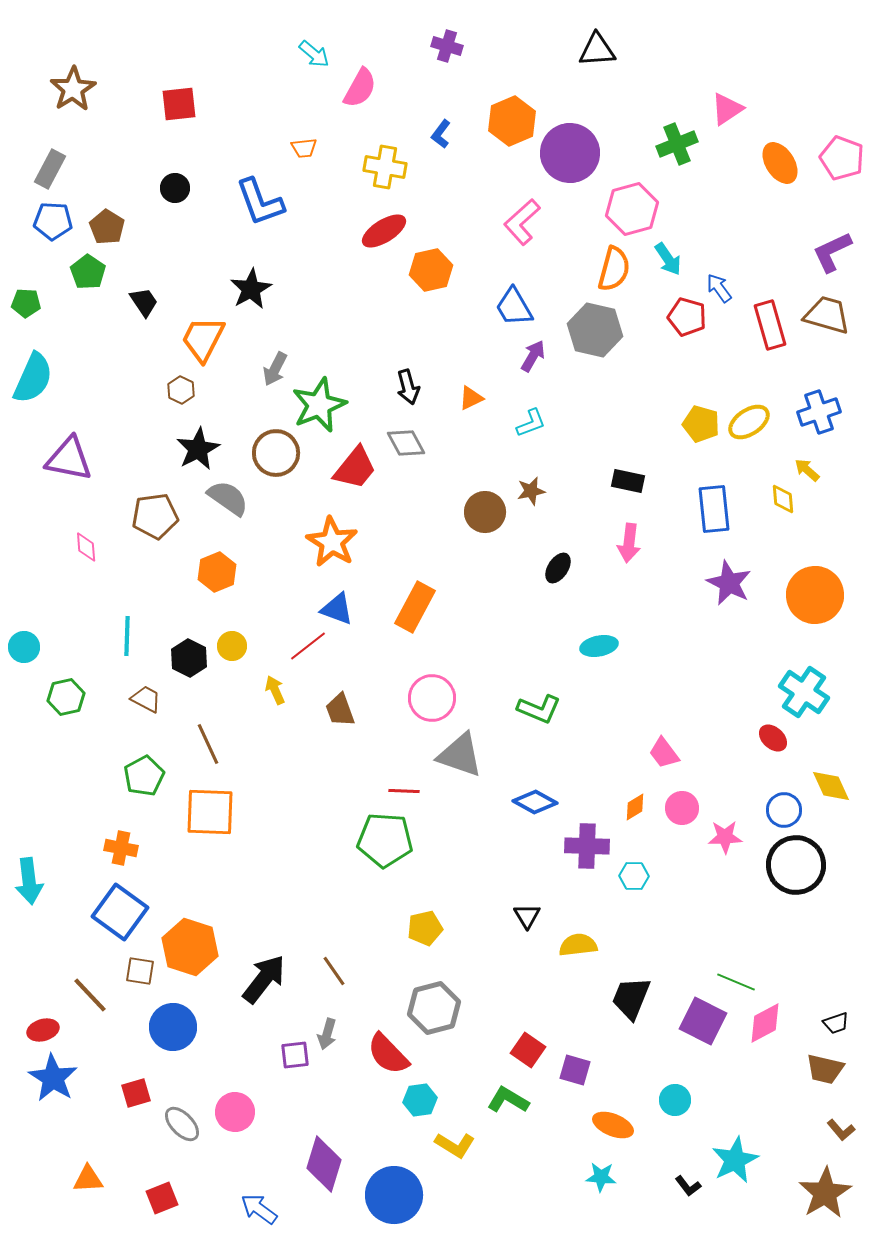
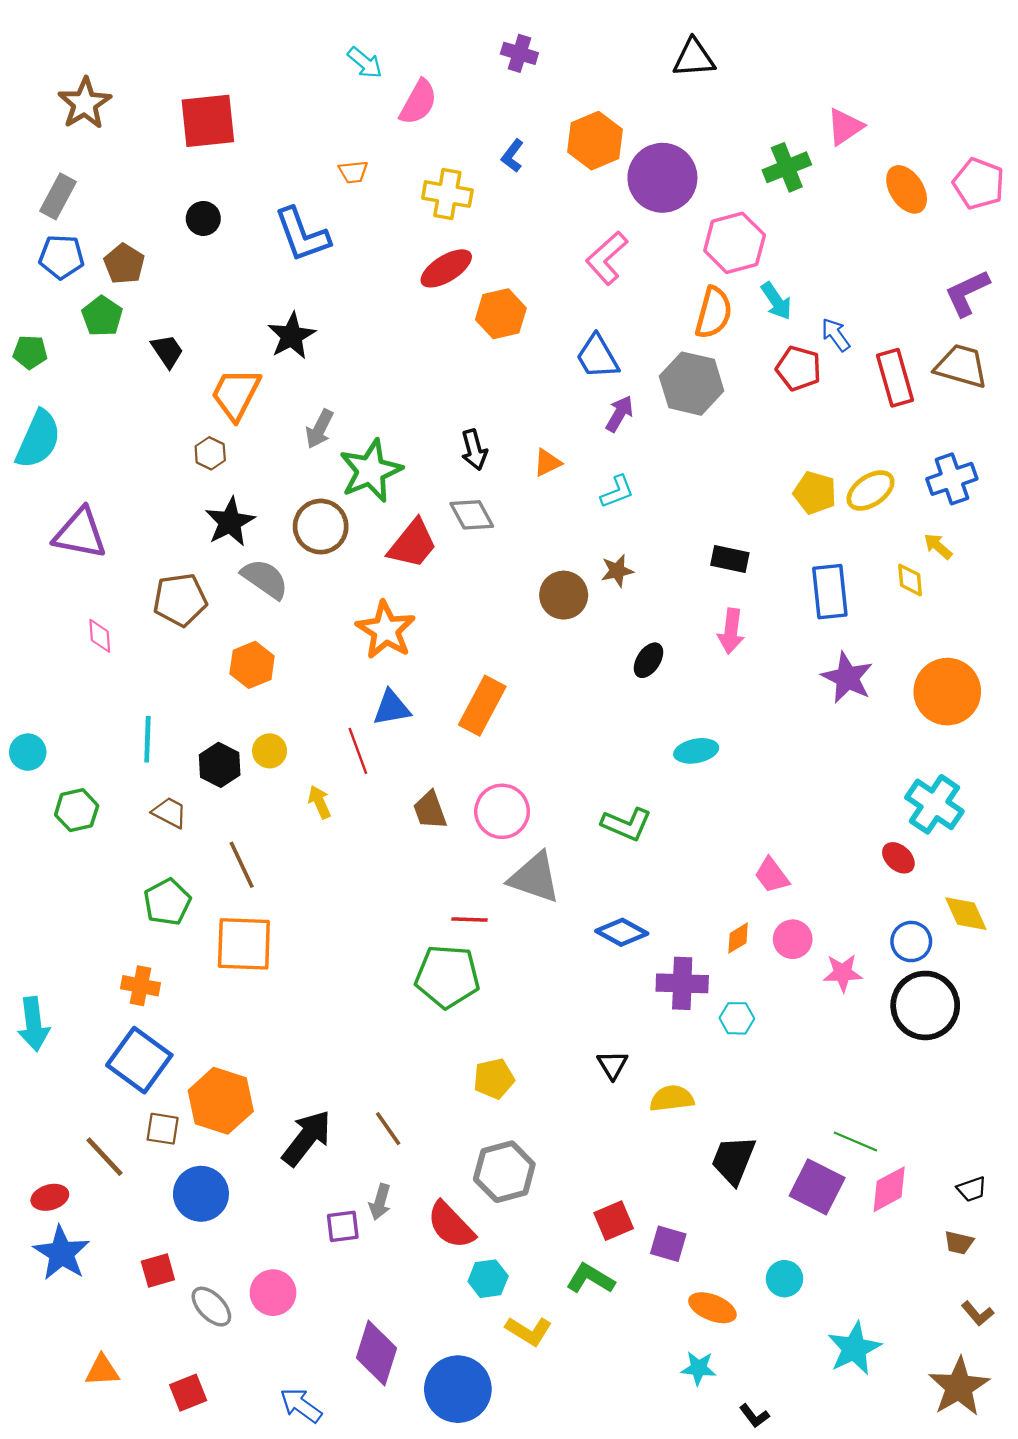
red square: (179, 104) -> (208, 121), size x1.4
blue triangle: (337, 609) -> (392, 708), turned -30
red line: (308, 646) -> (358, 751), turned -72
brown trapezoid: (340, 710) -> (430, 810), moved
red square: (528, 1050) -> (614, 1221), turned 32
brown trapezoid: (825, 1069) -> (959, 1243), size x0.7
black L-shape: (688, 1186) -> (754, 1416), moved

